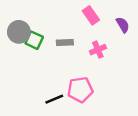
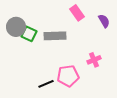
gray rectangle: (65, 42) -> (55, 36), size x1.5
pink cross: (98, 50) -> (94, 60), moved

